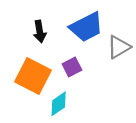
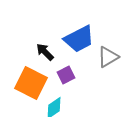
black arrow: (40, 31) -> (45, 52), moved, turned 144

